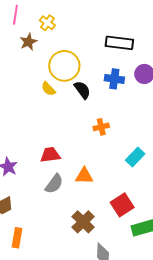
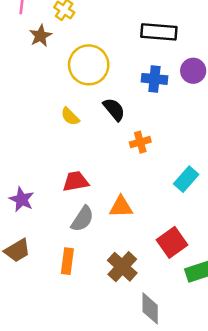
yellow semicircle: (48, 89) -> (70, 116), moved
black semicircle: (82, 90) -> (114, 109), moved
orange rectangle: (17, 238) -> (67, 261), moved

